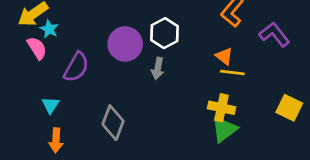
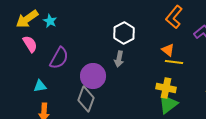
cyan star: (49, 29) -> (50, 21), moved
purple circle: (125, 44) -> (93, 76), moved
cyan triangle: (51, 105) -> (40, 86), turned 48

